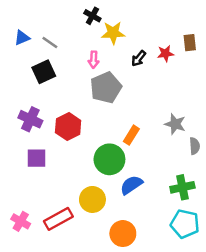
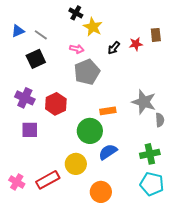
yellow star: (113, 33) -> (93, 27), turned 30
pink arrow: (94, 60) -> (77, 49), turned -80
gray star: (175, 124) -> (144, 102), size x1.4
orange rectangle: (131, 135) -> (108, 111), turned 49

